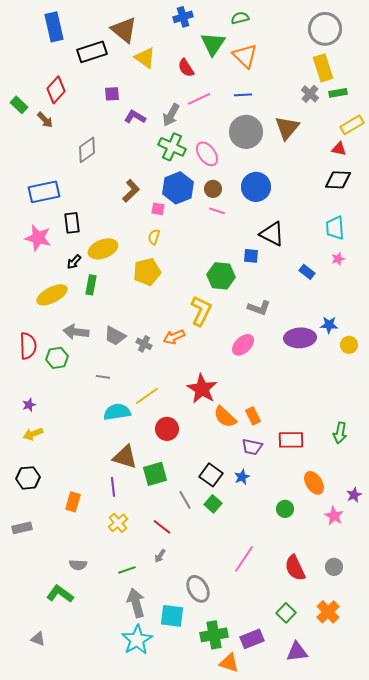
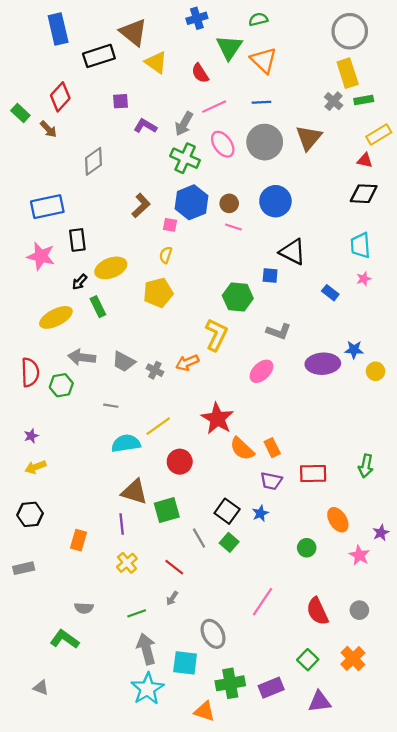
pink ellipse: (207, 154) -> (223, 144), moved
green rectangle: (91, 285) -> (98, 307), turned -36
orange triangle: (229, 663) -> (204, 711), moved

